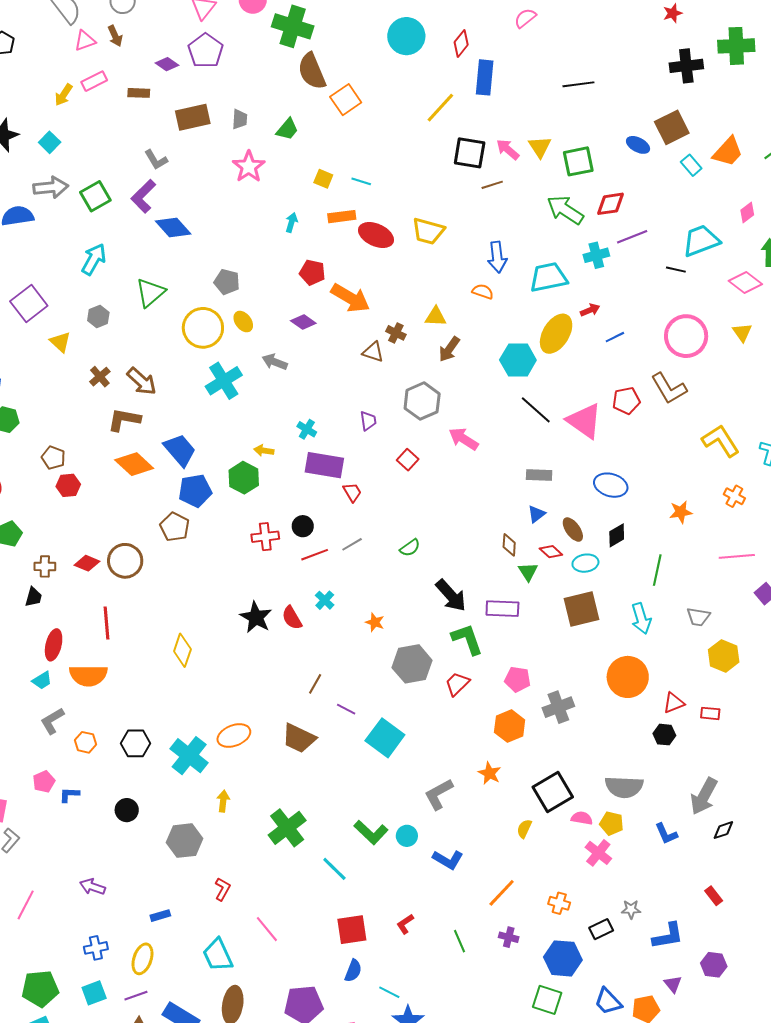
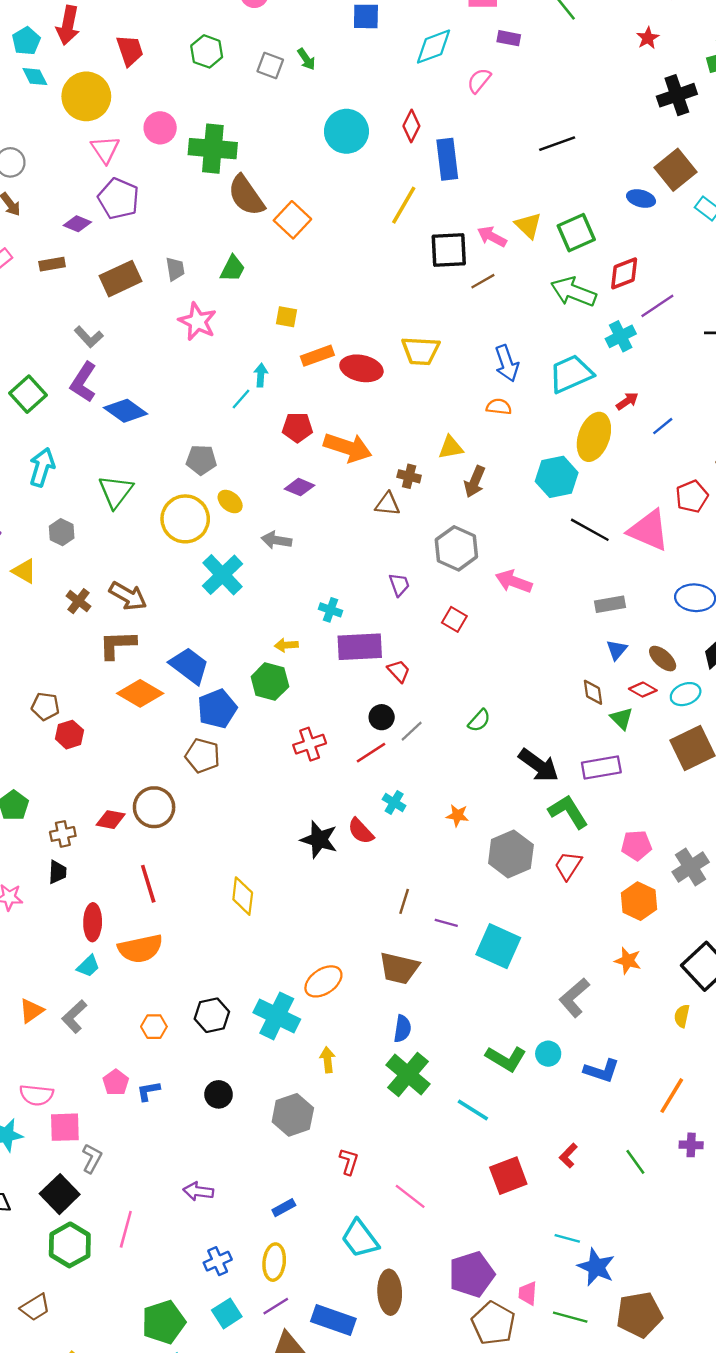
cyan line: (361, 181) -> (241, 399), moved, turned -54
black circle: (303, 526) -> (382, 717), moved
gray L-shape: (52, 721) -> (74, 1016), moved
blue semicircle: (353, 971) -> (402, 1029), moved

